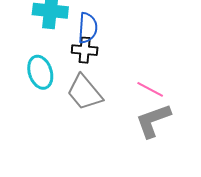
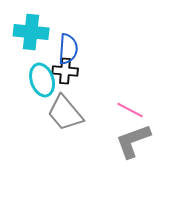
cyan ellipse: (40, 72) -> (42, 80), moved

